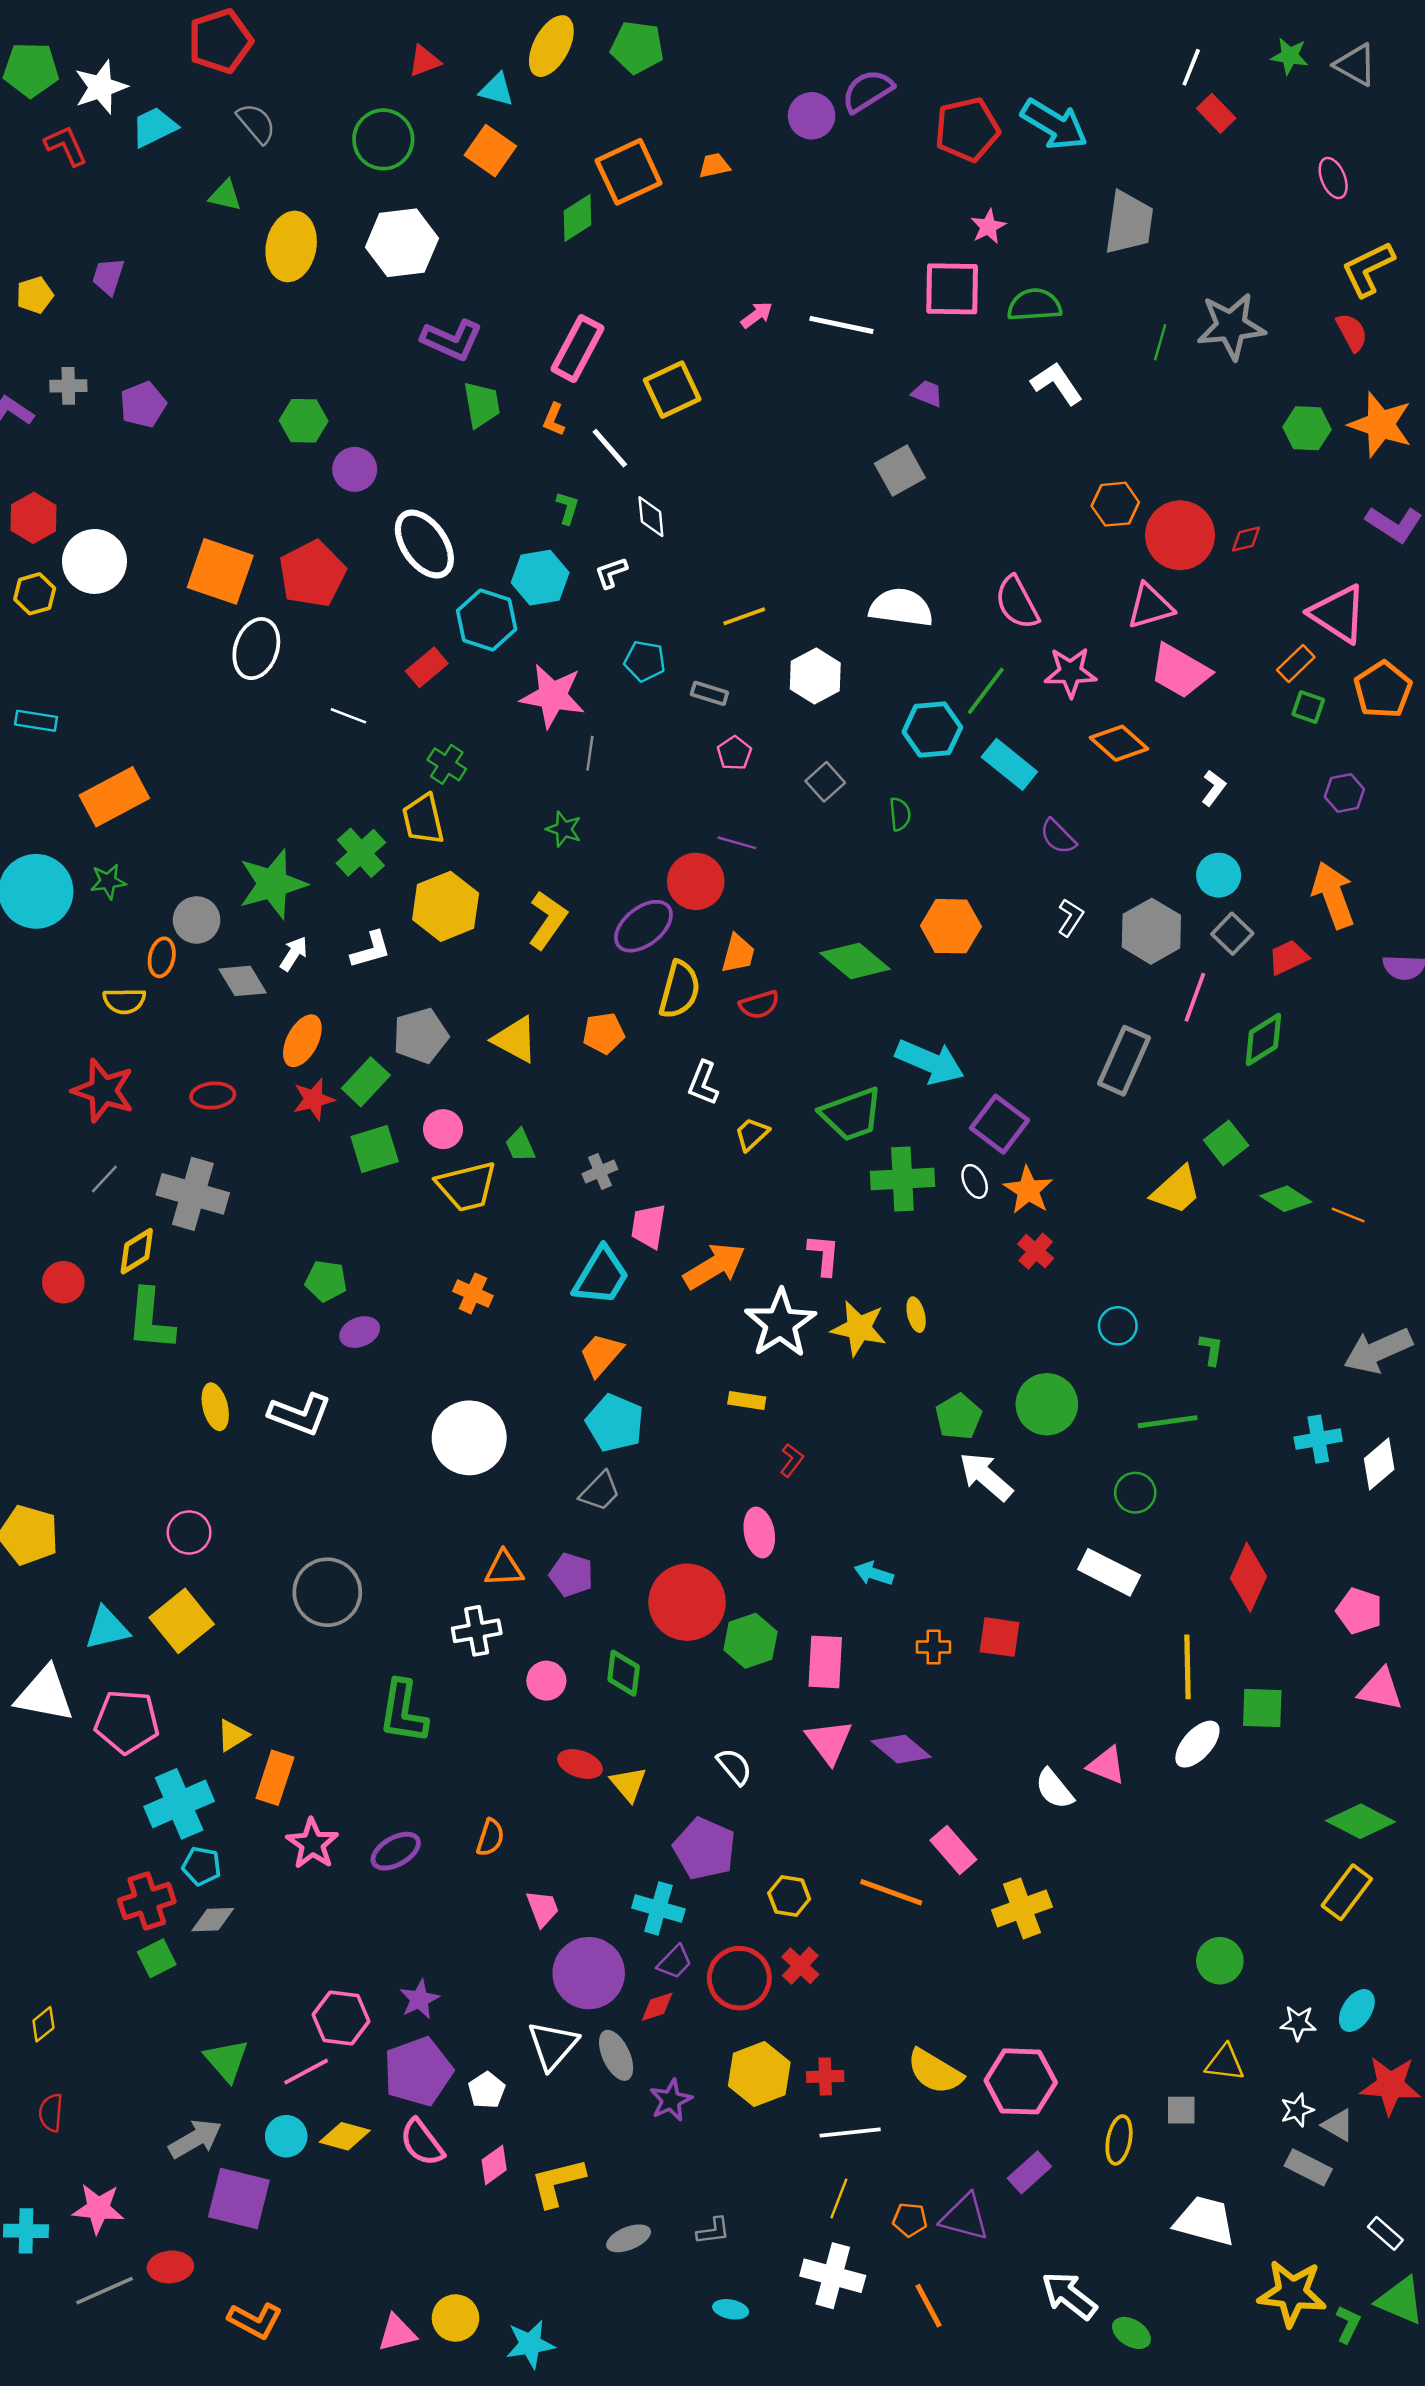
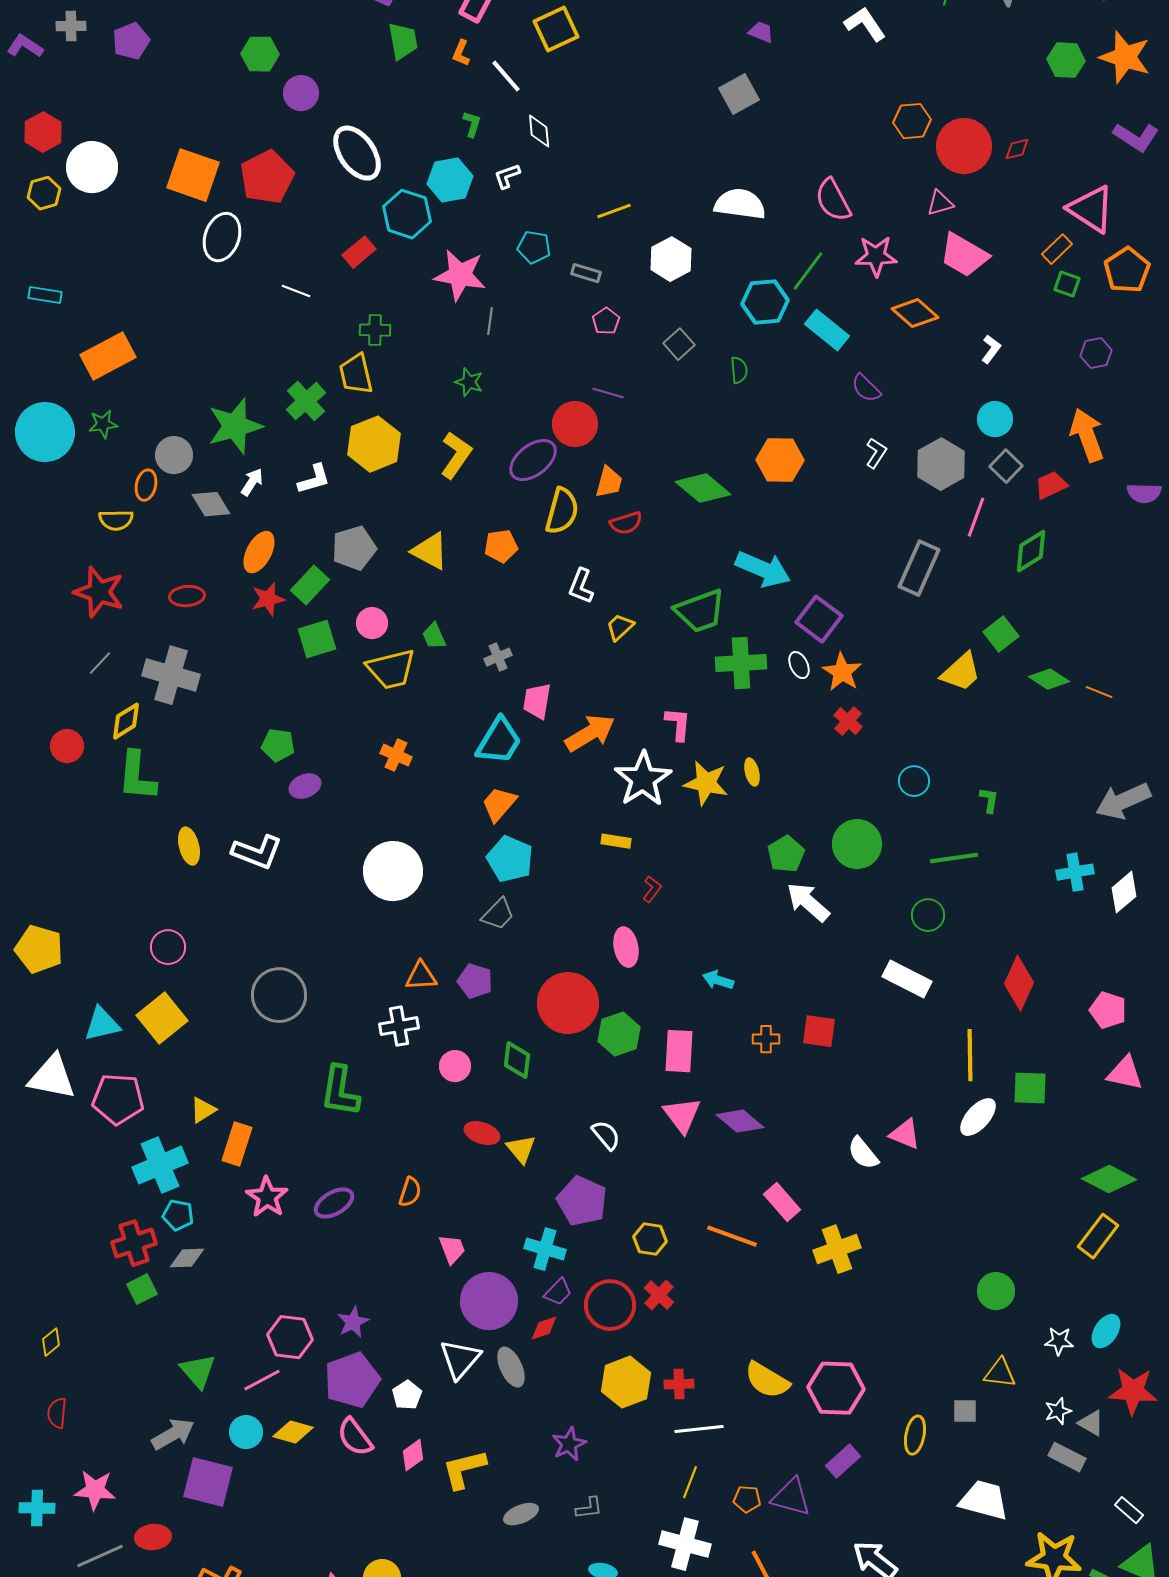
pink triangle: (1150, 606) -> (940, 203), size x0.7
green cross: (447, 764) -> (375, 330), turned -32
purple star: (671, 2100) -> (569, 1444), moved

